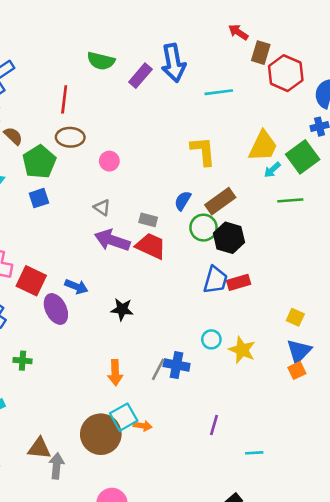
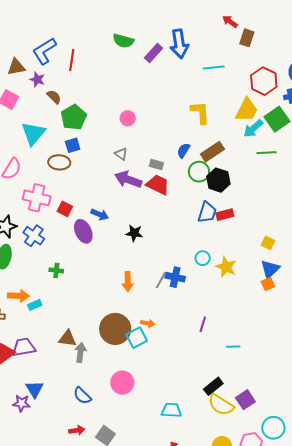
red hexagon: (286, 73) -> (264, 81), moved
red line: (64, 99) -> (72, 60), moved
brown ellipse: (70, 137) -> (59, 162), moved
cyan arrow: (272, 170) -> (253, 128), size x1.5
red square: (31, 281) -> (65, 209), size x0.7
cyan square: (124, 417) -> (137, 338), moved

